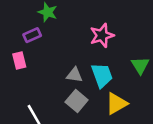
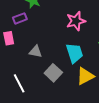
gray triangle: (74, 75) -> (36, 52), moved

